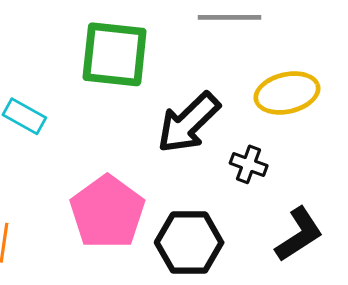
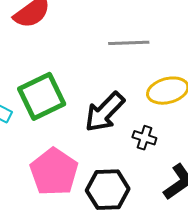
green square: (115, 54) -> (42, 96), moved, turned -30

